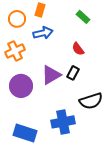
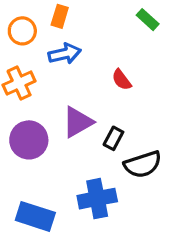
green rectangle: (83, 17) -> (148, 20), moved
black rectangle: (73, 73) -> (113, 138), moved

